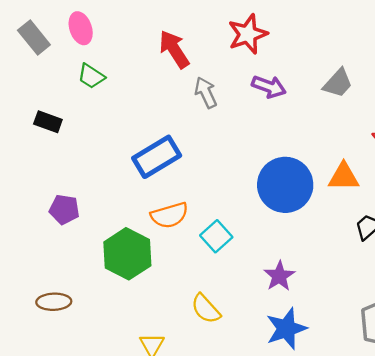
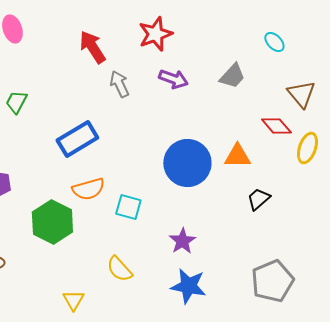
green trapezoid: (91, 76) -> (16, 102), moved, turned 85
cyan square: (216, 236) -> (128, 207), turned -32
blue star: (286, 329) -> (188, 286), turned 30

